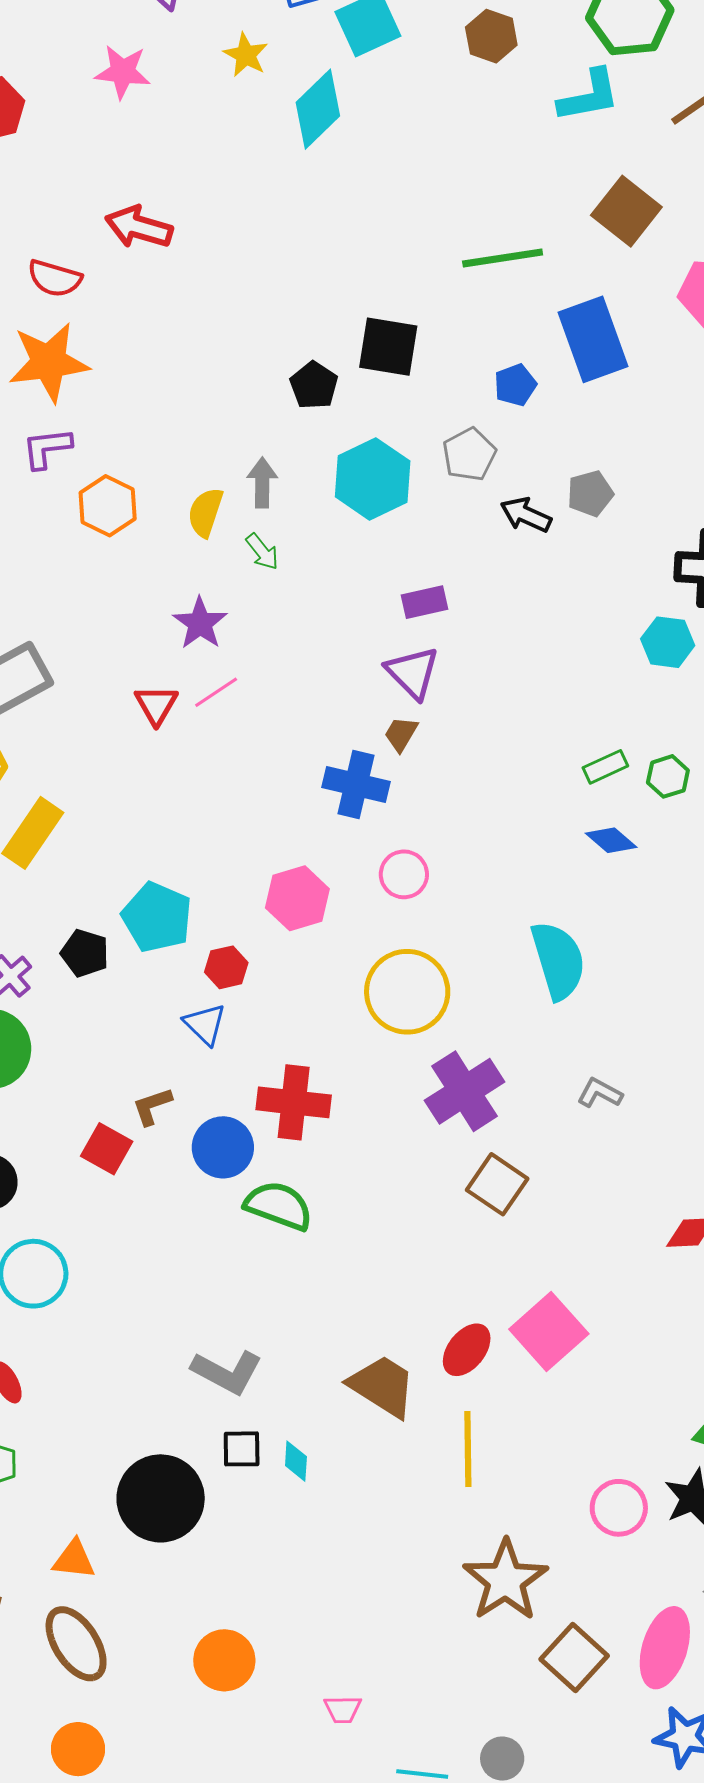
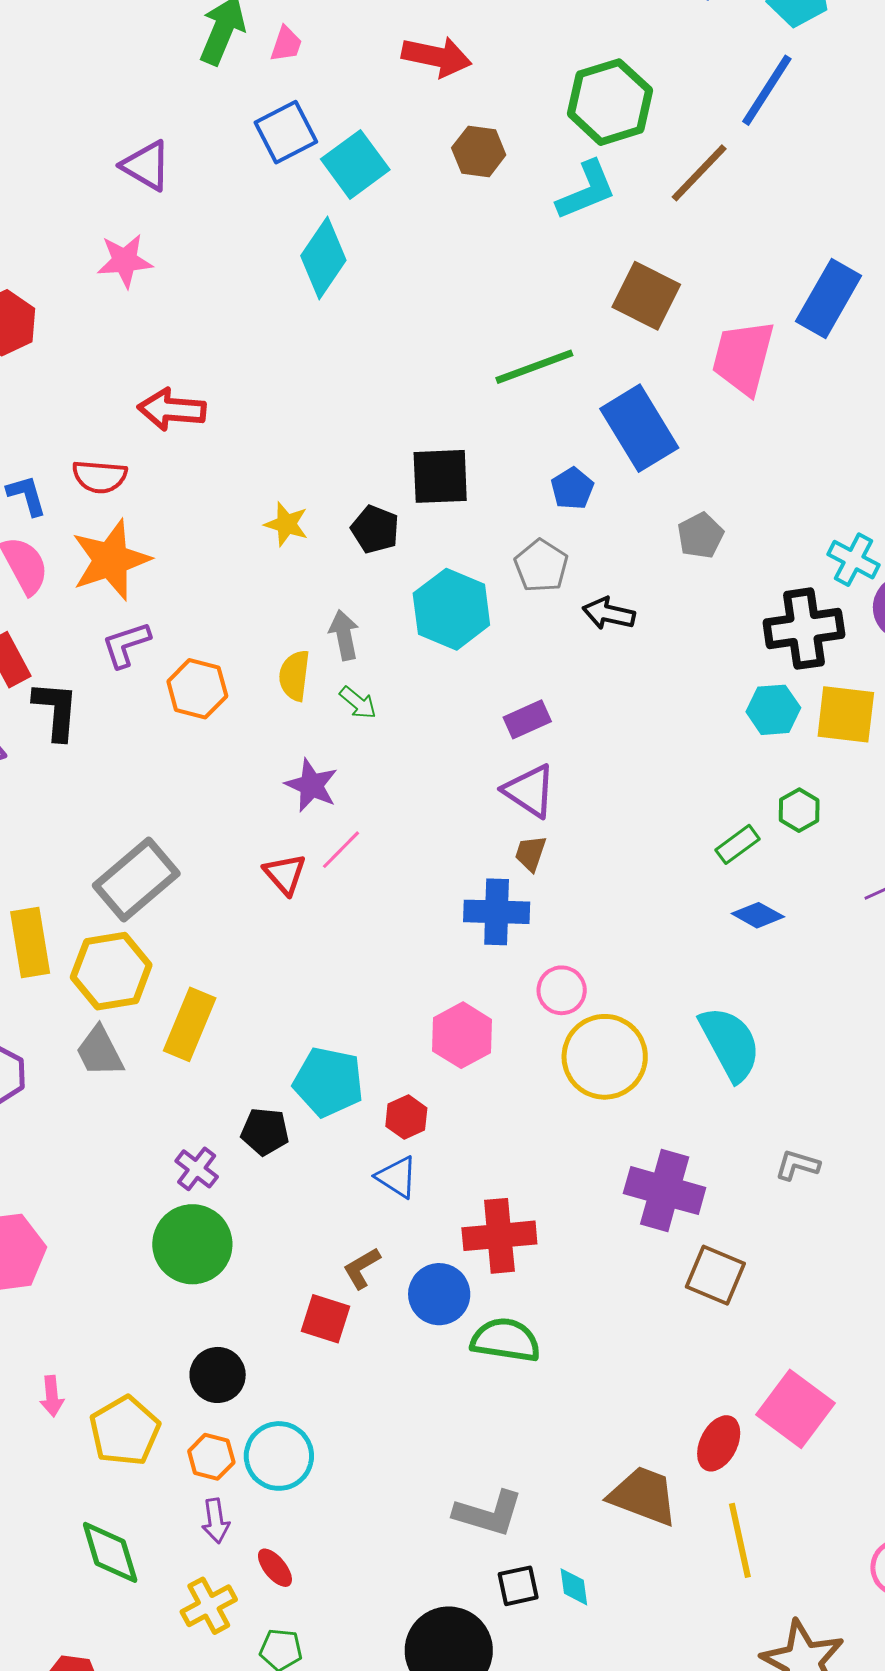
yellow star: (246, 55) -> (286, 524), moved
gray pentagon: (590, 493) -> (700, 535), moved
green hexagon: (668, 776) -> (799, 810), moved
yellow circle: (407, 992) -> (605, 1057), moved
purple cross: (465, 1091) -> (665, 1191), turned -30

